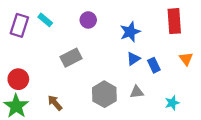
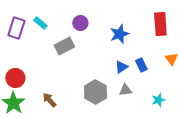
gray rectangle: (71, 58) -> (64, 46), moved
blue triangle: (133, 59) -> (121, 67), moved

